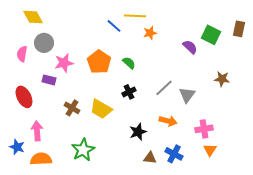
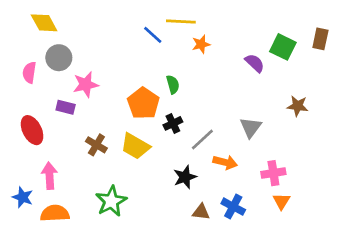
orange pentagon: (99, 62) -> (143, 103), moved
green semicircle: (129, 63) -> (173, 85), turned 32
gray line: (164, 88) -> (202, 139), moved

